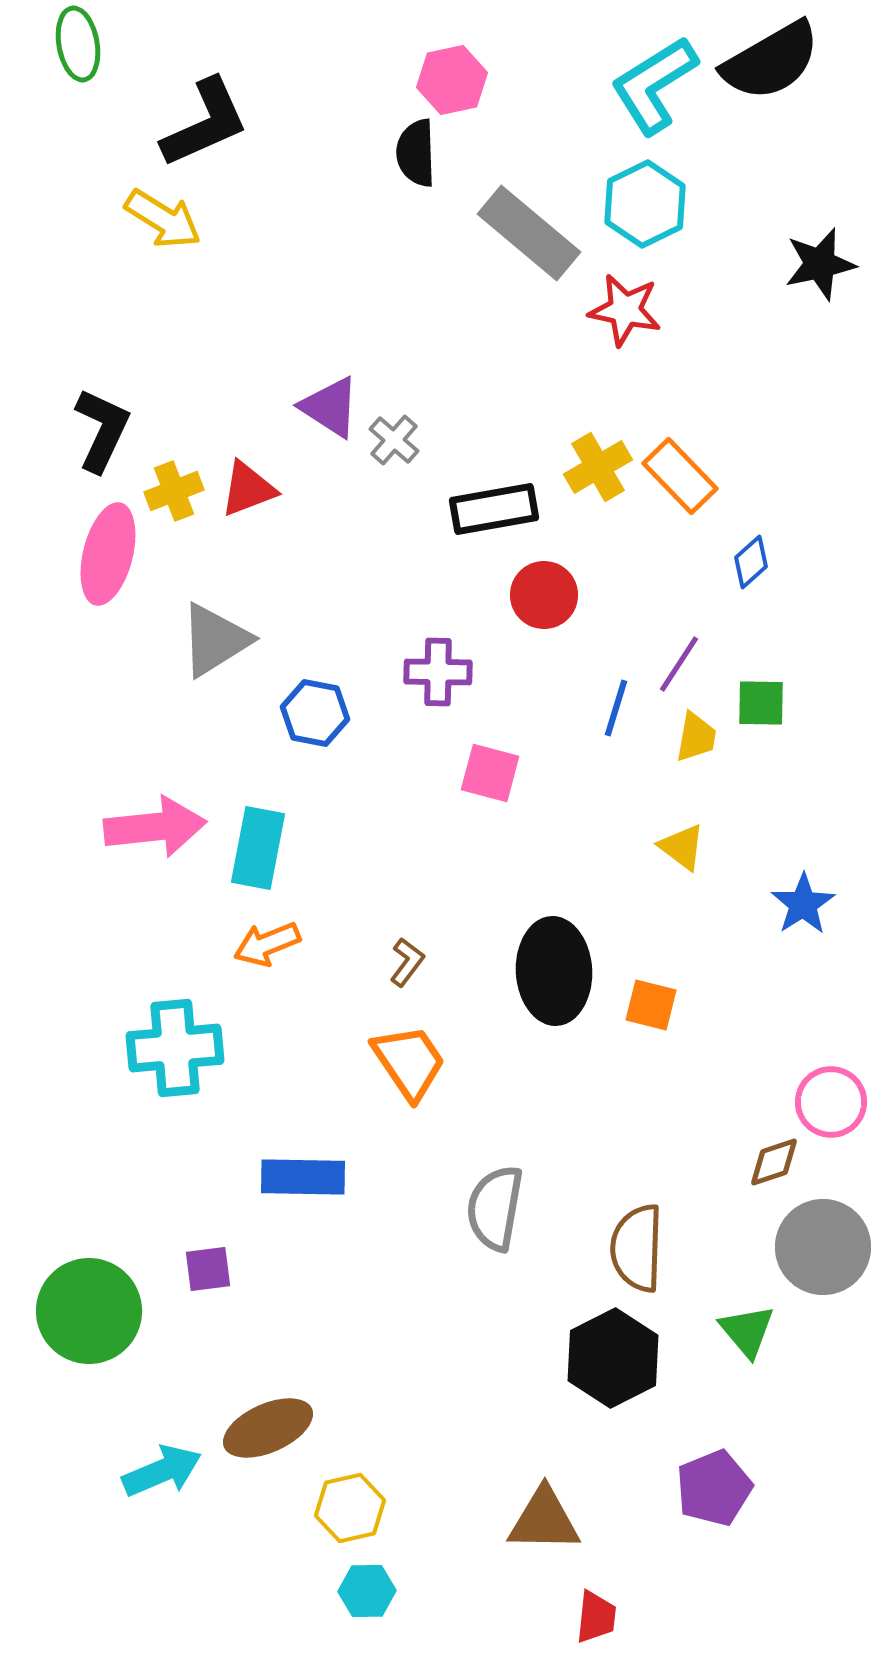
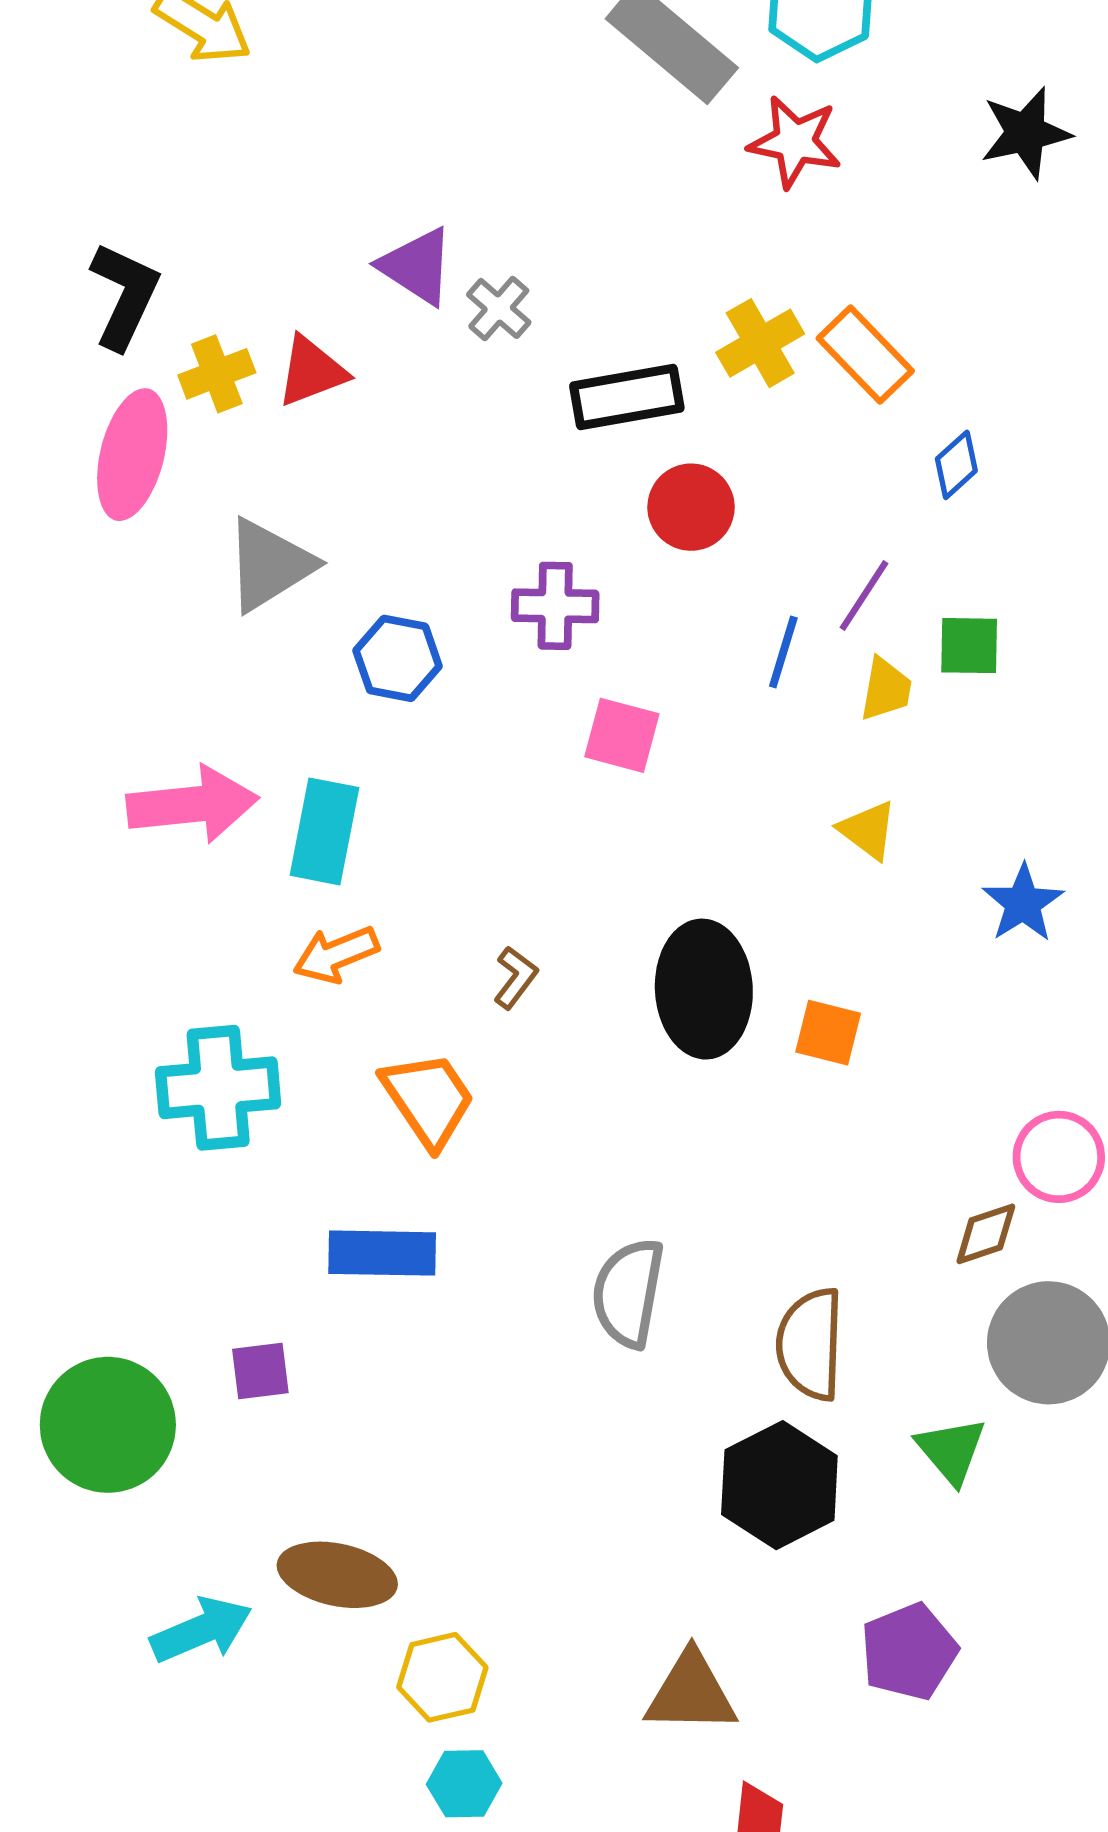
black star: (820, 264) -> (1026, 133), moved
orange trapezoid: (409, 1062) -> (428, 1099), moved
brown ellipse: (268, 1428) -> (337, 1575), turned 36

